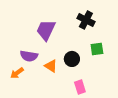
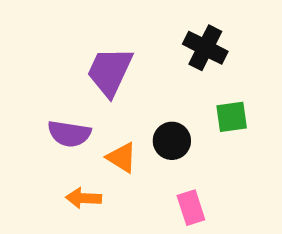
orange arrow: (17, 73) -> (84, 198), moved, turned 40

